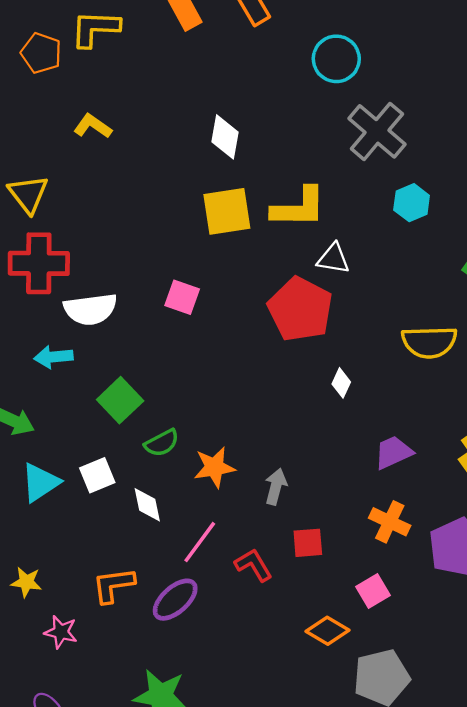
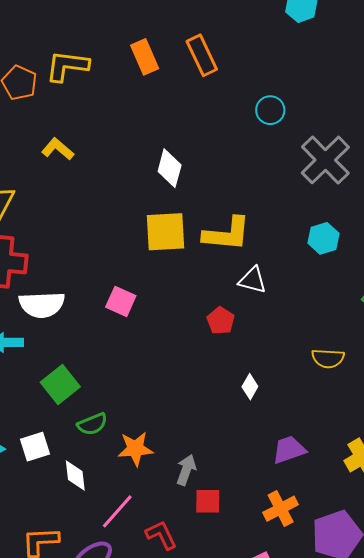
cyan circle: (336, 59) -> (270, 110), size x0.7
gray cross: (377, 131) -> (325, 160), moved
red pentagon: (300, 309) -> (221, 321), size x0.5
yellow semicircle: (429, 342) -> (328, 358), size x0.7
orange cross: (390, 522) -> (281, 509), turned 32
red square: (308, 543) -> (208, 501), moved

